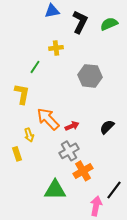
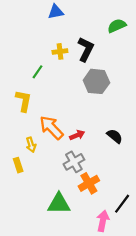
black L-shape: (80, 22) -> (86, 49), moved
black semicircle: (107, 127) -> (115, 136), turned 84

